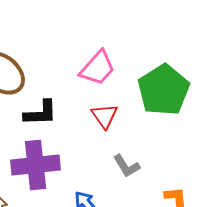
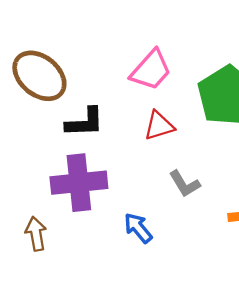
red triangle: (105, 116) -> (159, 126), turned 48

